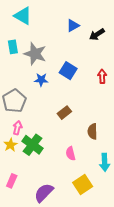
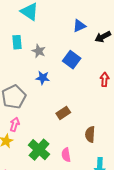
gray star: (35, 54) -> (39, 51), size x0.6
blue square: (68, 71) -> (72, 60), moved
green cross: (33, 145) -> (39, 150), moved

